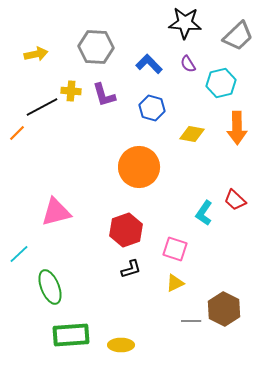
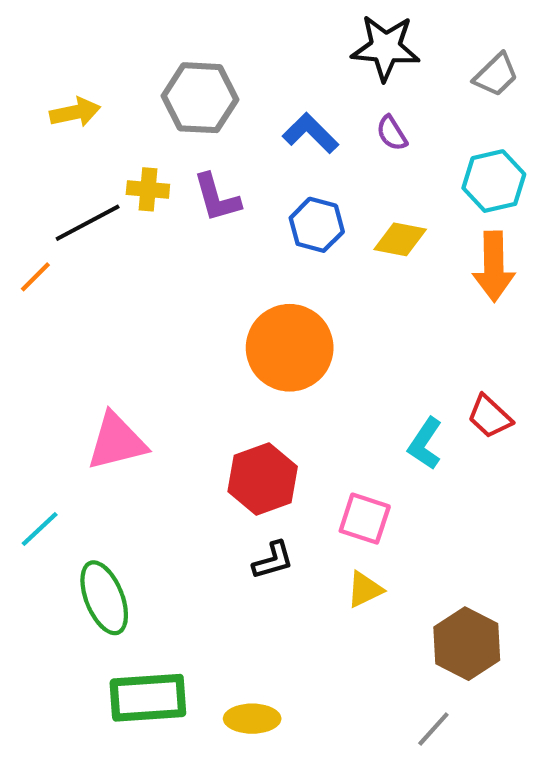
gray trapezoid: (238, 36) -> (496, 75), size x0.7
cyan hexagon: (221, 83) -> (494, 181), moved
yellow diamond: (192, 134) -> (400, 239), moved
gray line: (191, 321) -> (433, 729), moved, turned -48

